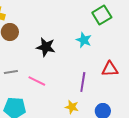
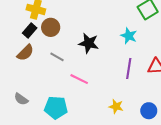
gray line: (11, 72) -> (57, 57), moved, turned 40
purple line: (83, 82) -> (129, 68), moved

